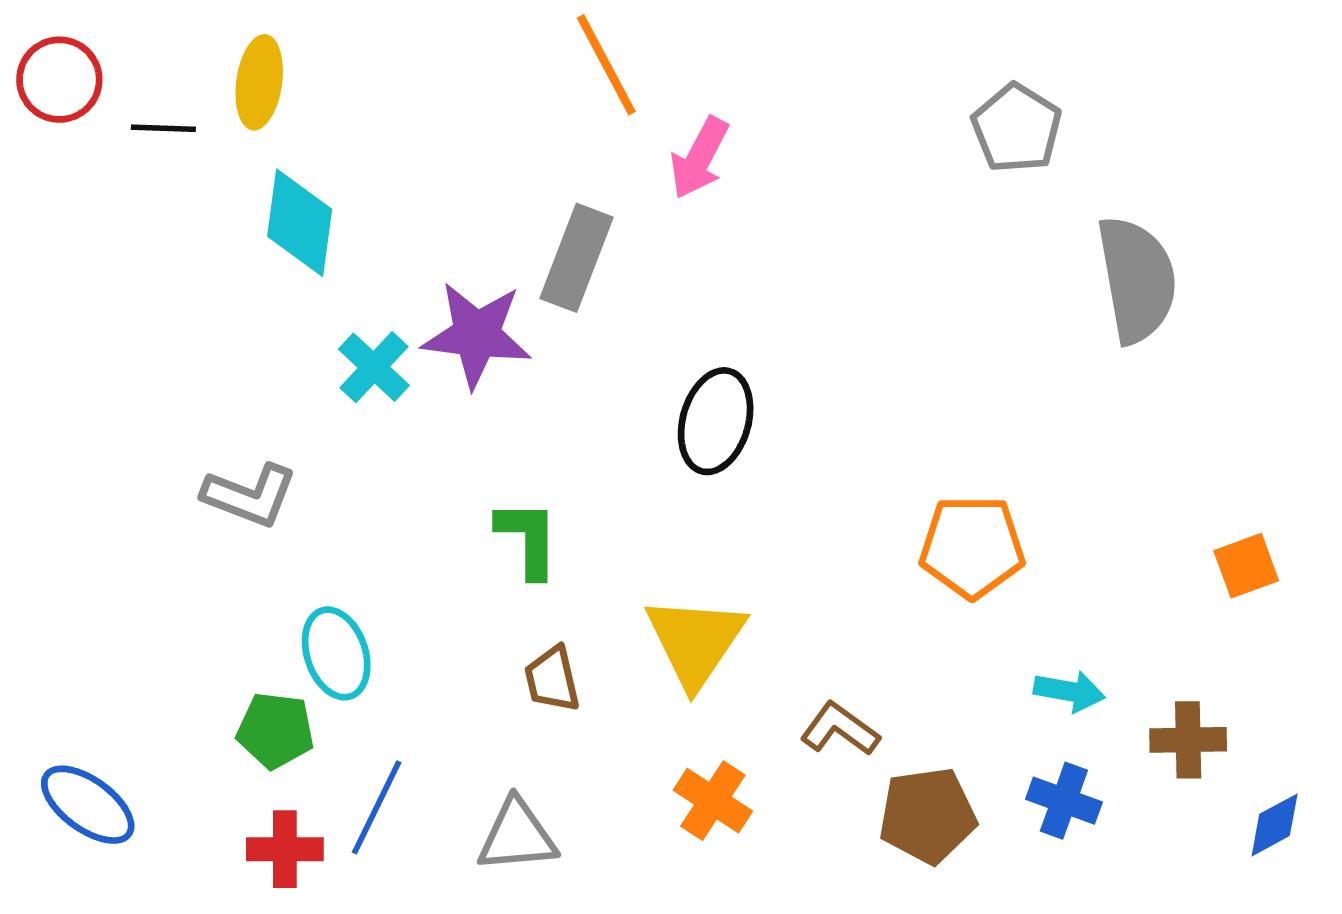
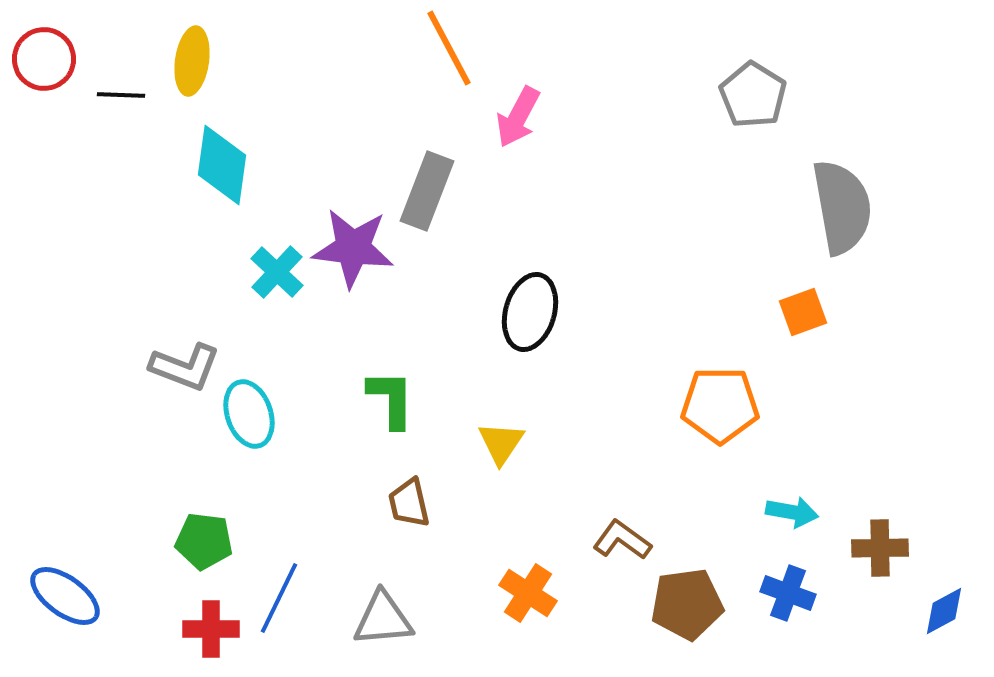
orange square: (1246, 566) -> (803, 312), moved
yellow triangle: (695, 641) -> (501, 443), moved, size x0.6
cyan ellipse: (336, 653) -> (249, 414), moved

